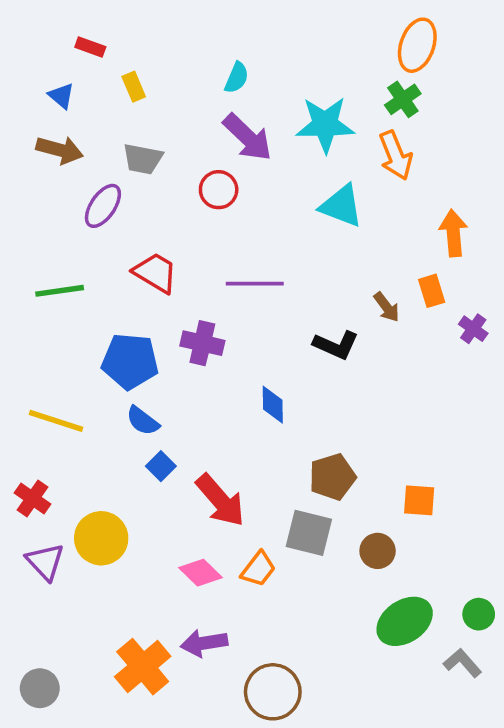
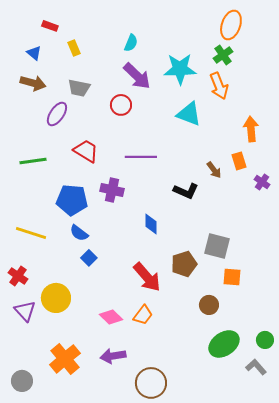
red arrow: (220, 500) -> (147, 277), moved
gray square: (309, 533) -> (217, 246), moved
orange cross: (143, 667) -> (65, 359), moved

